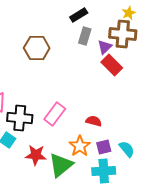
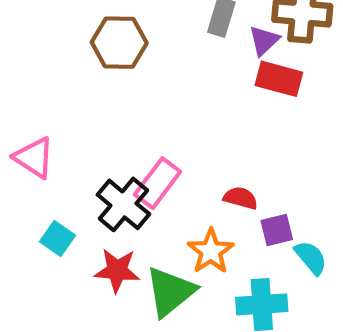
red rectangle: (112, 65) -> (279, 79), turned -30
black cross: (20, 118) -> (123, 204), moved, turned 35
purple square: (104, 147) -> (277, 230), moved

